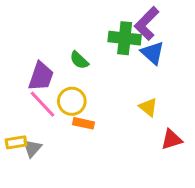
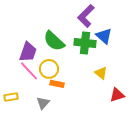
purple L-shape: (147, 23) -> (86, 16), moved
green cross: (125, 38) -> (85, 43), moved
green semicircle: (79, 60) -> (54, 41), size x1.6
gray triangle: (32, 148) -> (43, 103), moved

